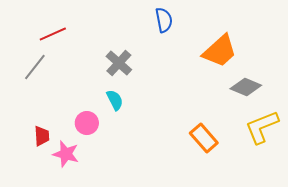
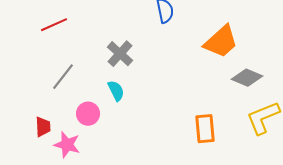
gray line: (35, 67) -> (63, 77), moved
orange rectangle: (204, 138) -> (205, 129), turned 36

